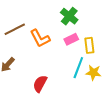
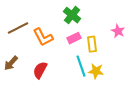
cyan line: (78, 68) -> (81, 66), turned -40
red semicircle: (40, 84) -> (40, 70), moved

